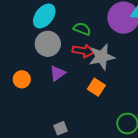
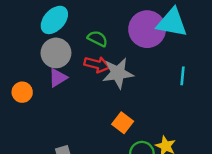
purple triangle: (57, 73) -> (58, 78), moved
orange square: (96, 87) -> (123, 123), moved

